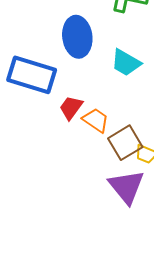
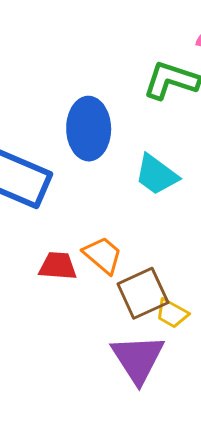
red trapezoid: (71, 108) -> (58, 266), moved, turned 52

